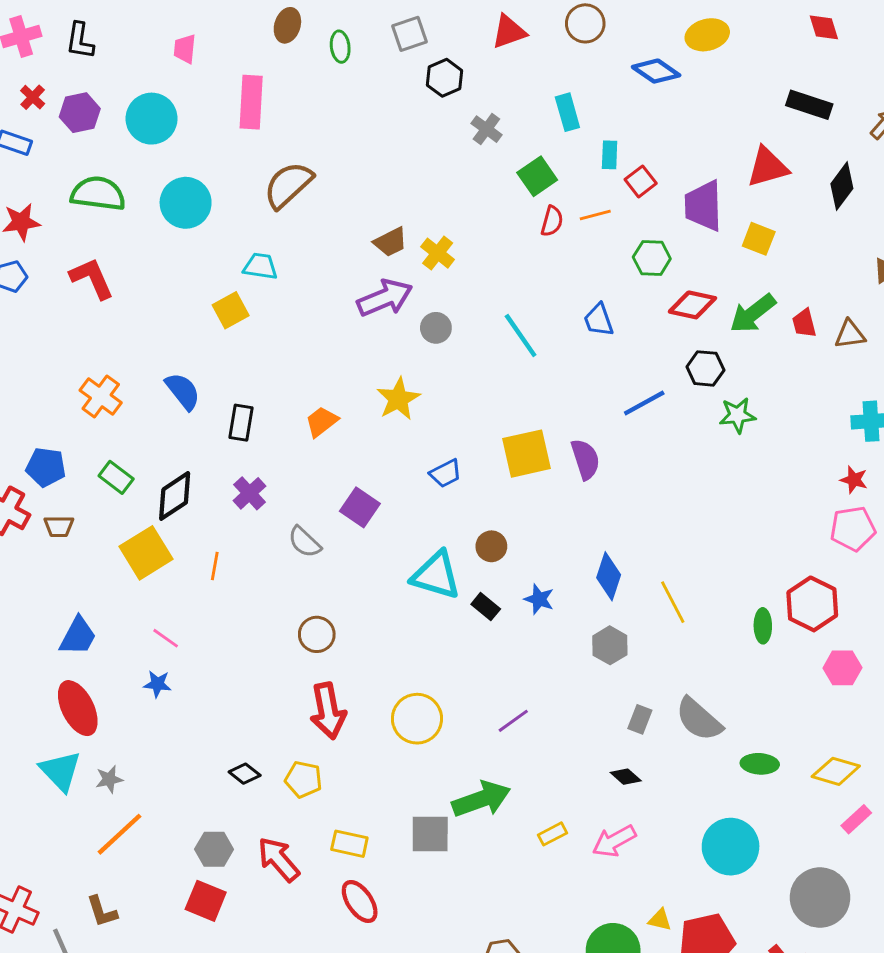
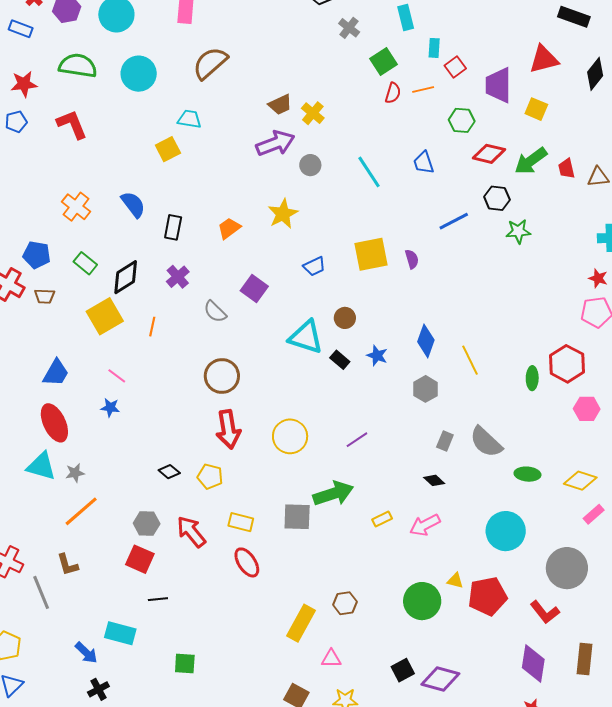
purple semicircle: (585, 459) -> (412, 259), size x0.7
brown circle: (317, 634) -> (222, 376), size x1.4
cyan triangle: (61, 771) -> (41, 466), turned -32

